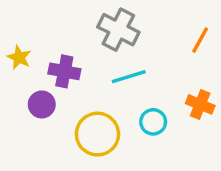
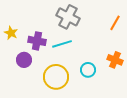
cyan line: (129, 77) -> (62, 44), moved

